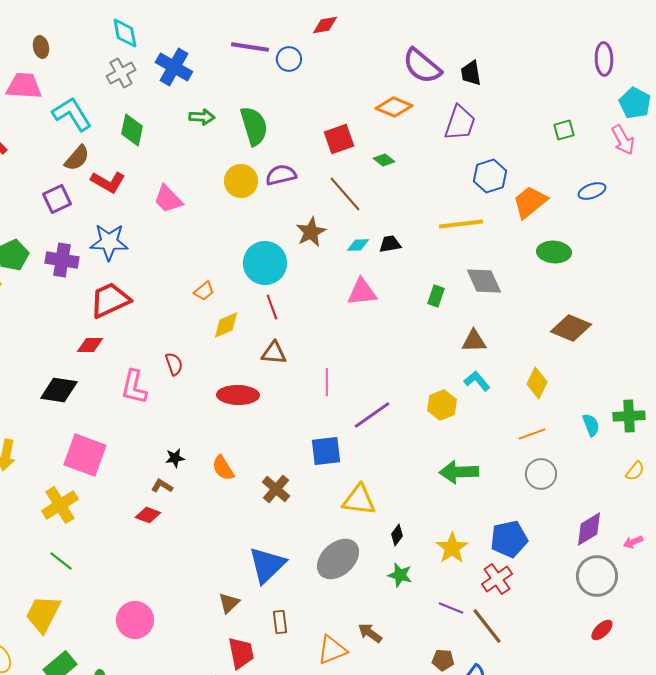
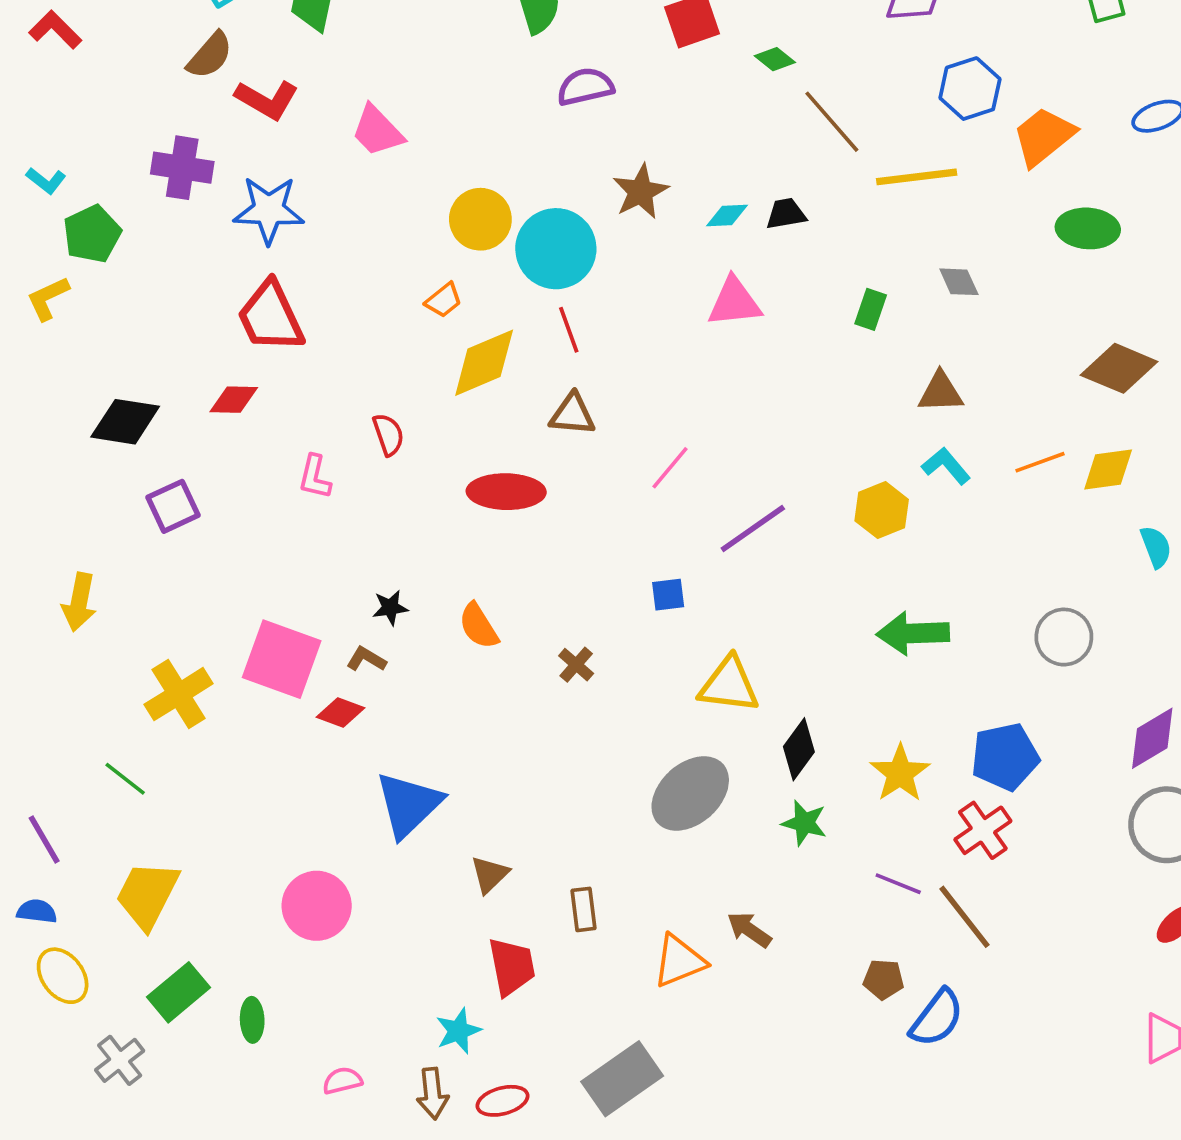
yellow circle: (241, 181) -> (480, 219), moved
brown line: (345, 194) -> (832, 122), moved
purple square: (57, 199) -> (173, 506), moved
purple cross: (62, 260) -> (182, 168), moved
gray diamond: (484, 281) -> (959, 282), size x0.6
red trapezoid: (110, 300) -> (271, 317), turned -90
yellow diamond: (226, 325) -> (484, 363), size x1.4
pink line: (327, 382) -> (670, 468), turned 40
yellow diamond: (537, 383) -> (1108, 470), moved, turned 56
pink L-shape: (134, 387) -> (315, 477), size x0.7
black diamond: (59, 390) -> (125, 422), moved
orange line: (532, 434) -> (1040, 462), moved
blue square: (326, 451) -> (668, 595), size x0.6
pink square: (85, 455) -> (282, 659), moved
brown cross: (276, 489) -> (576, 665), size x0.7
black diamond: (397, 535) -> (799, 749), size x1.5
green line: (61, 561) -> (125, 779), moved
blue triangle: (267, 565) -> (409, 805), moved

